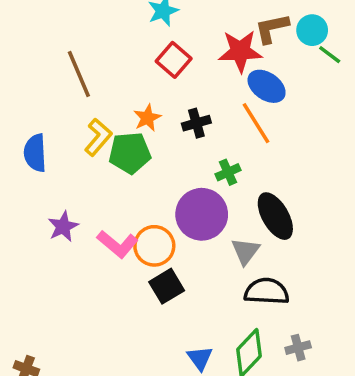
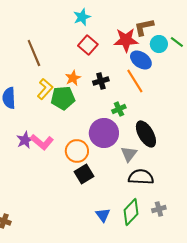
cyan circle: (312, 30) -> (159, 44), moved
pink L-shape: (117, 244) -> (42, 142), moved

